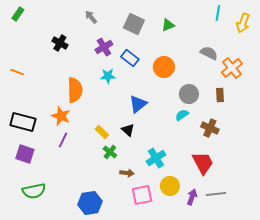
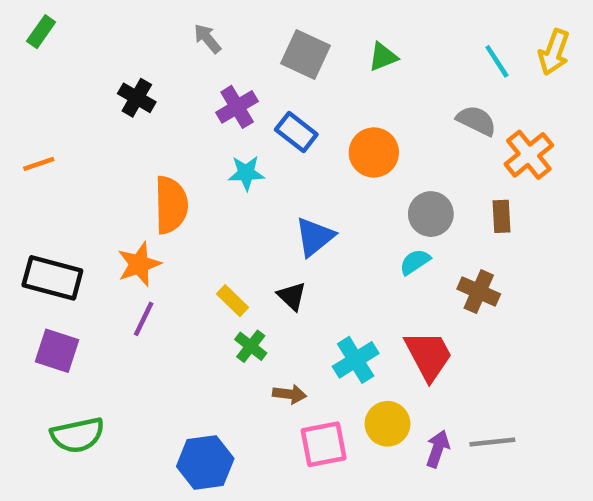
cyan line: (218, 13) -> (497, 61), moved, turned -42
orange line: (17, 72) -> (39, 164), turned -40
orange star: (61, 116) -> (139, 264), turned 30
red trapezoid: (203, 163) -> (429, 355), moved

